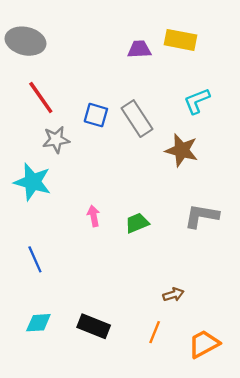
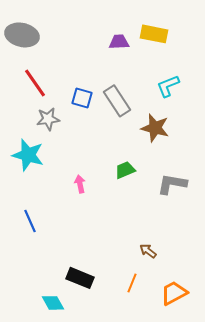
green trapezoid: (137, 223) -> (125, 170), moved
brown arrow: (173, 295) -> (148, 251), turned -126
cyan diamond: (38, 323) -> (53, 303), moved, turned 65

